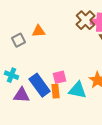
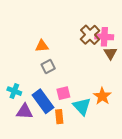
gray square: (19, 40) -> (48, 66), moved
cyan triangle: (78, 90) -> (82, 106), turned 36
orange rectangle: (56, 91) -> (59, 117), moved

